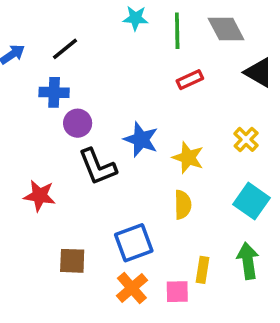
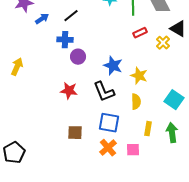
yellow cross: (246, 139) -> (163, 43), moved
black L-shape: (98, 167) -> (104, 92), moved
red star: (40, 196) -> (69, 91), moved
blue square: (134, 243) -> (109, 123), turned 30
yellow rectangle: (203, 270) -> (148, 129), moved

